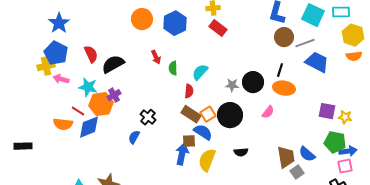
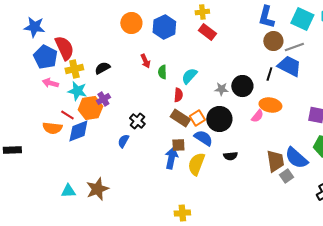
blue star: (59, 23) -> (34, 27), moved, turned -30
red semicircle: (91, 54) -> (64, 48), moved, size x1.4
blue trapezoid: (317, 62) -> (289, 66), moved
black semicircle: (113, 64) -> (102, 68), size x0.7
yellow cross: (46, 66) -> (74, 69), moved
orange ellipse: (284, 88) -> (270, 105), moved
blue semicircle: (203, 132) -> (203, 138), moved
blue semicircle: (307, 154) -> (296, 158), size x1.4

